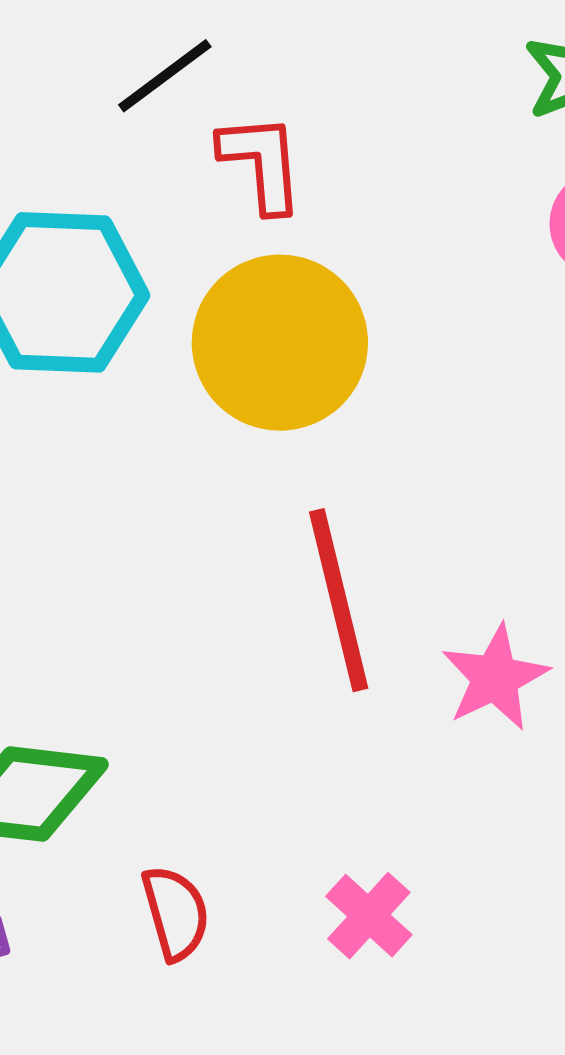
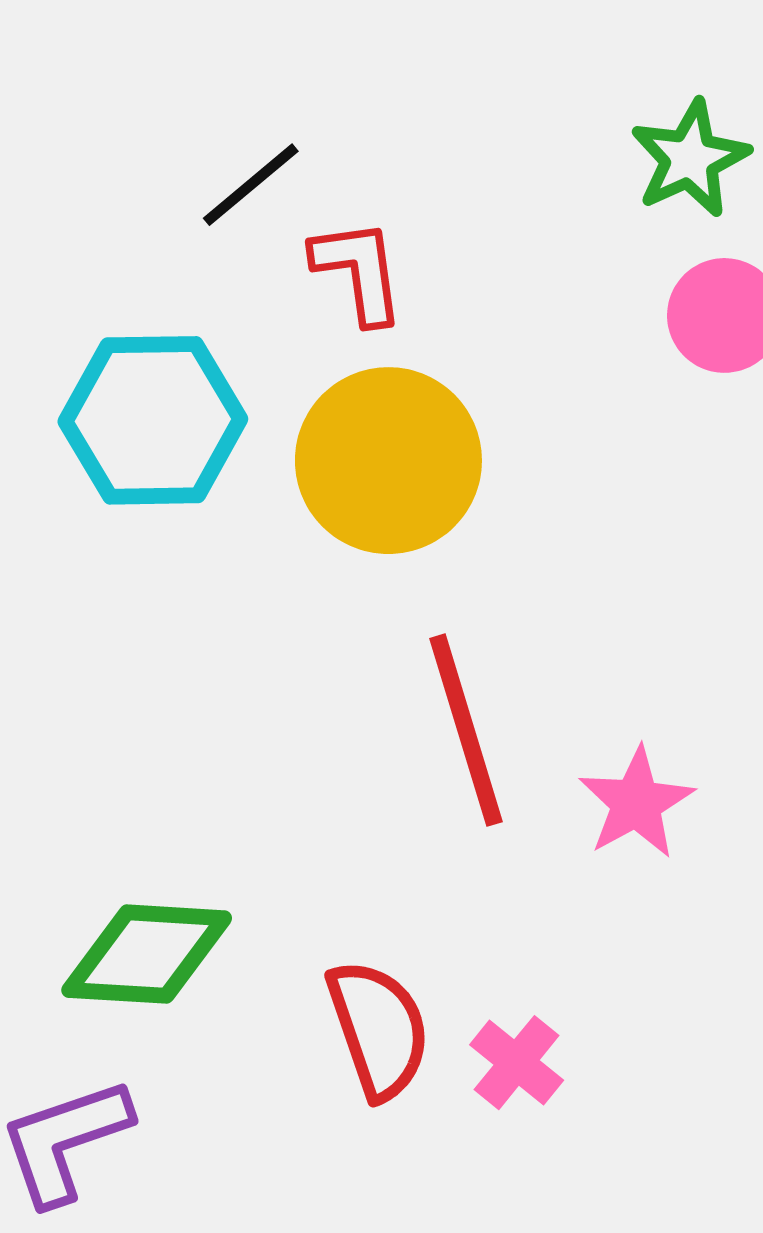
red semicircle: (176, 913) -> (379, 1029), moved, size x1.4

